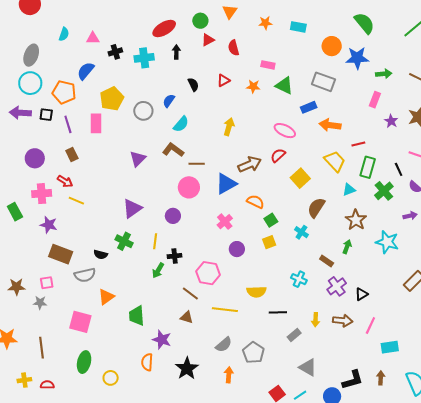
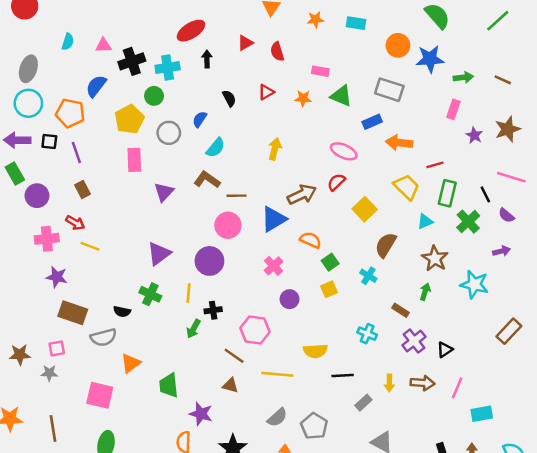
green circle: (200, 21) -> (154, 96), moved
black cross: (115, 52) -> (132, 61), size x1.5
pink rectangle: (96, 123) -> (134, 160), moved
green rectangle: (15, 212) -> (15, 173), moved
purple circle: (173, 216) -> (209, 261), size x1.5

